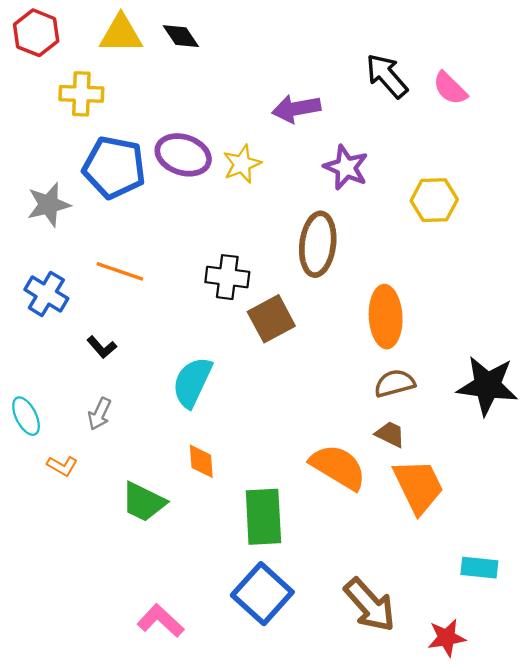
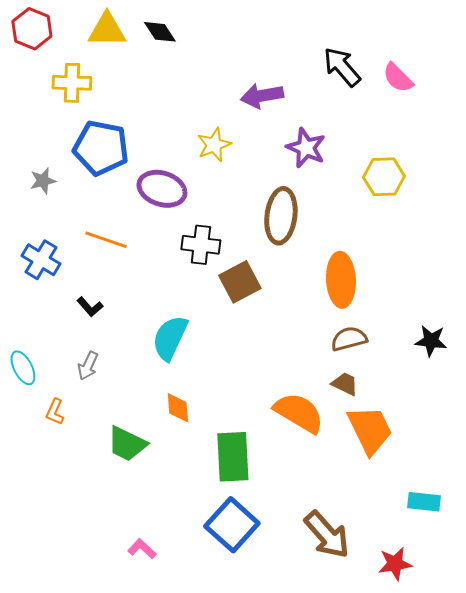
purple ellipse: (183, 155) -> (162, 189), moved
gray star: (49, 205) -> (43, 181), size x0.7
black star: (487, 386) -> (431, 341), size x0.6
orange L-shape: (62, 466) -> (55, 412), turned 84
pink L-shape: (161, 621) -> (142, 549), size x0.7

